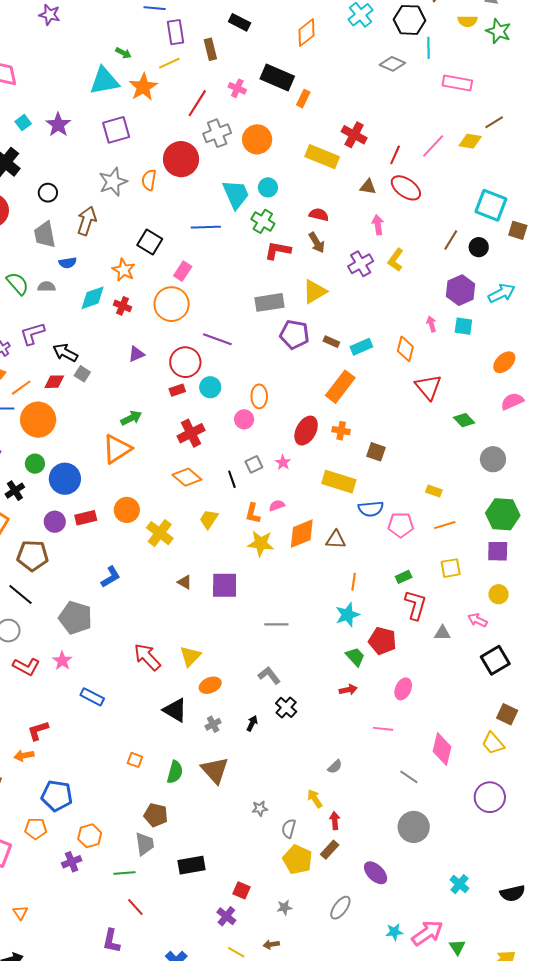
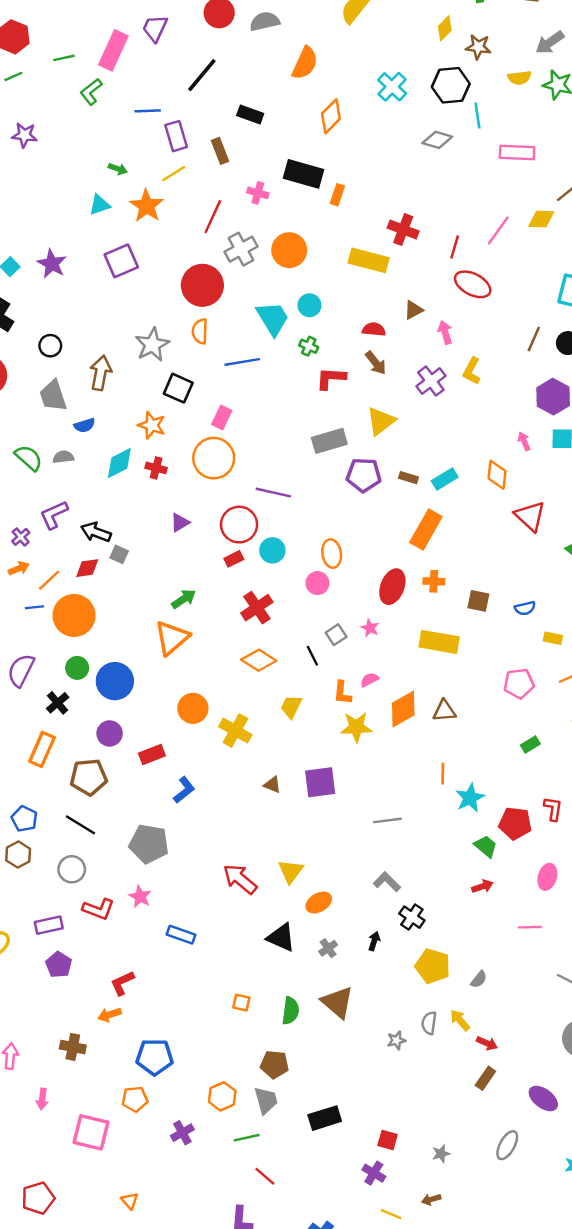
cyan triangle: (104, 81) -> (100, 205), size x0.6
orange semicircle: (149, 180) -> (200, 331), moved
gray star: (113, 182) -> (152, 345), moved
brown triangle: (368, 187) -> (413, 310), moved, turned -30
green cross: (263, 221) -> (309, 346), size x0.7
blue semicircle: (371, 509) -> (525, 608), moved, size x0.7
red rectangle: (86, 518) -> (152, 754), moved
orange line: (354, 582) -> (443, 774), moved
red L-shape: (415, 605) -> (553, 809), moved, size x0.7
red arrow: (335, 821) -> (487, 1043), turned 126
gray semicircle: (289, 828) -> (429, 1023), moved
orange hexagon: (90, 836) -> (222, 1096), moved
yellow pentagon: (298, 860) -> (433, 966), moved

